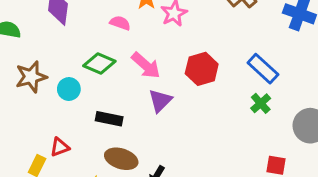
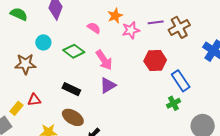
red hexagon: (202, 69) -> (155, 60), moved
brown star: (31, 77) -> (25, 64), moved
cyan circle: (69, 89) -> (43, 42), moved

